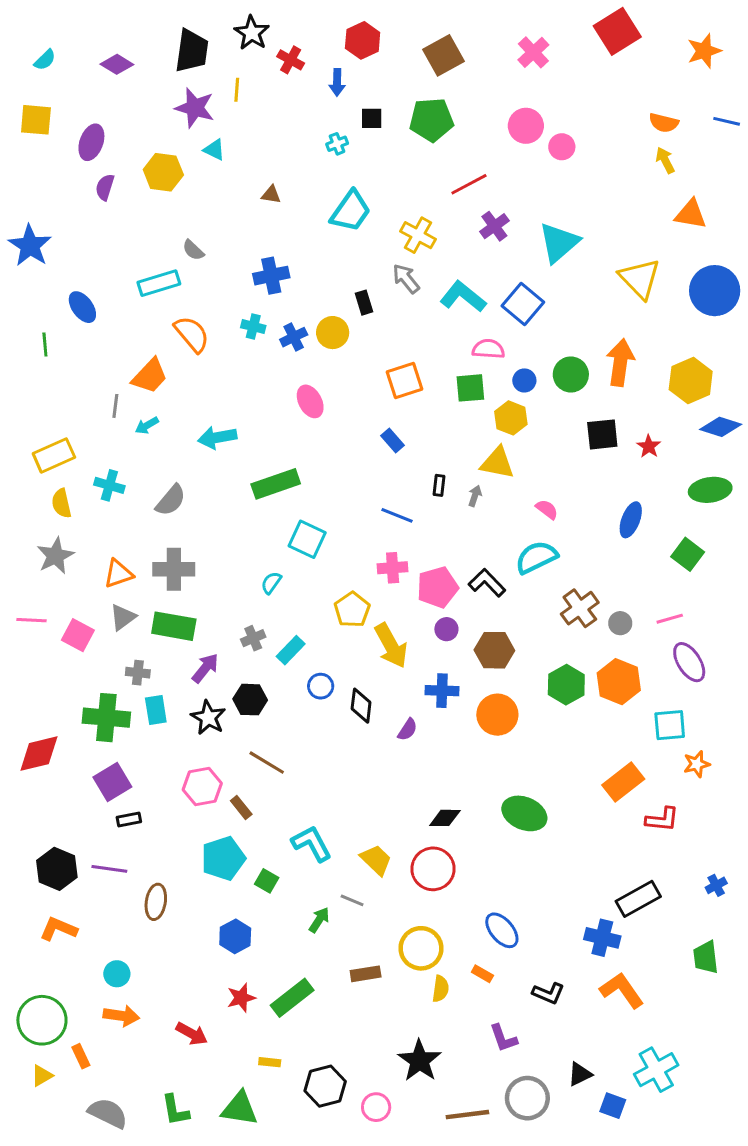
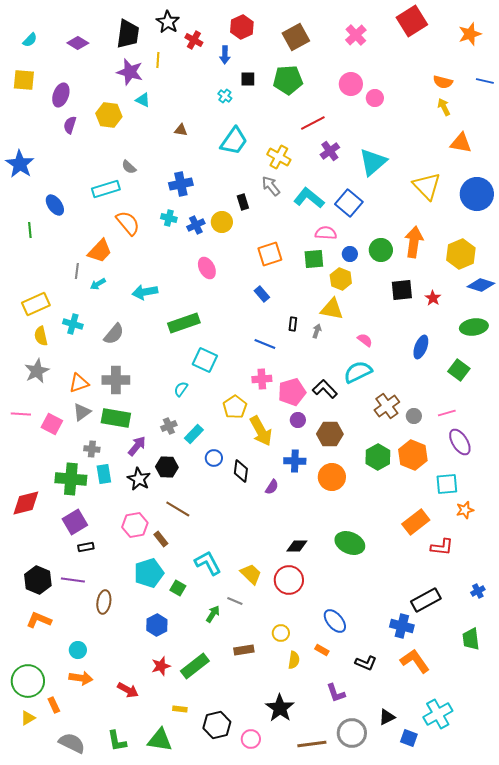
cyan cross: (337, 144) -> (225, 96), turned -32
yellow circle: (421, 948) -> (281, 633), size x0.6

